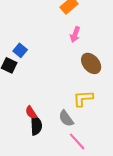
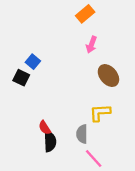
gray semicircle: (66, 118) -> (82, 134), turned 36

